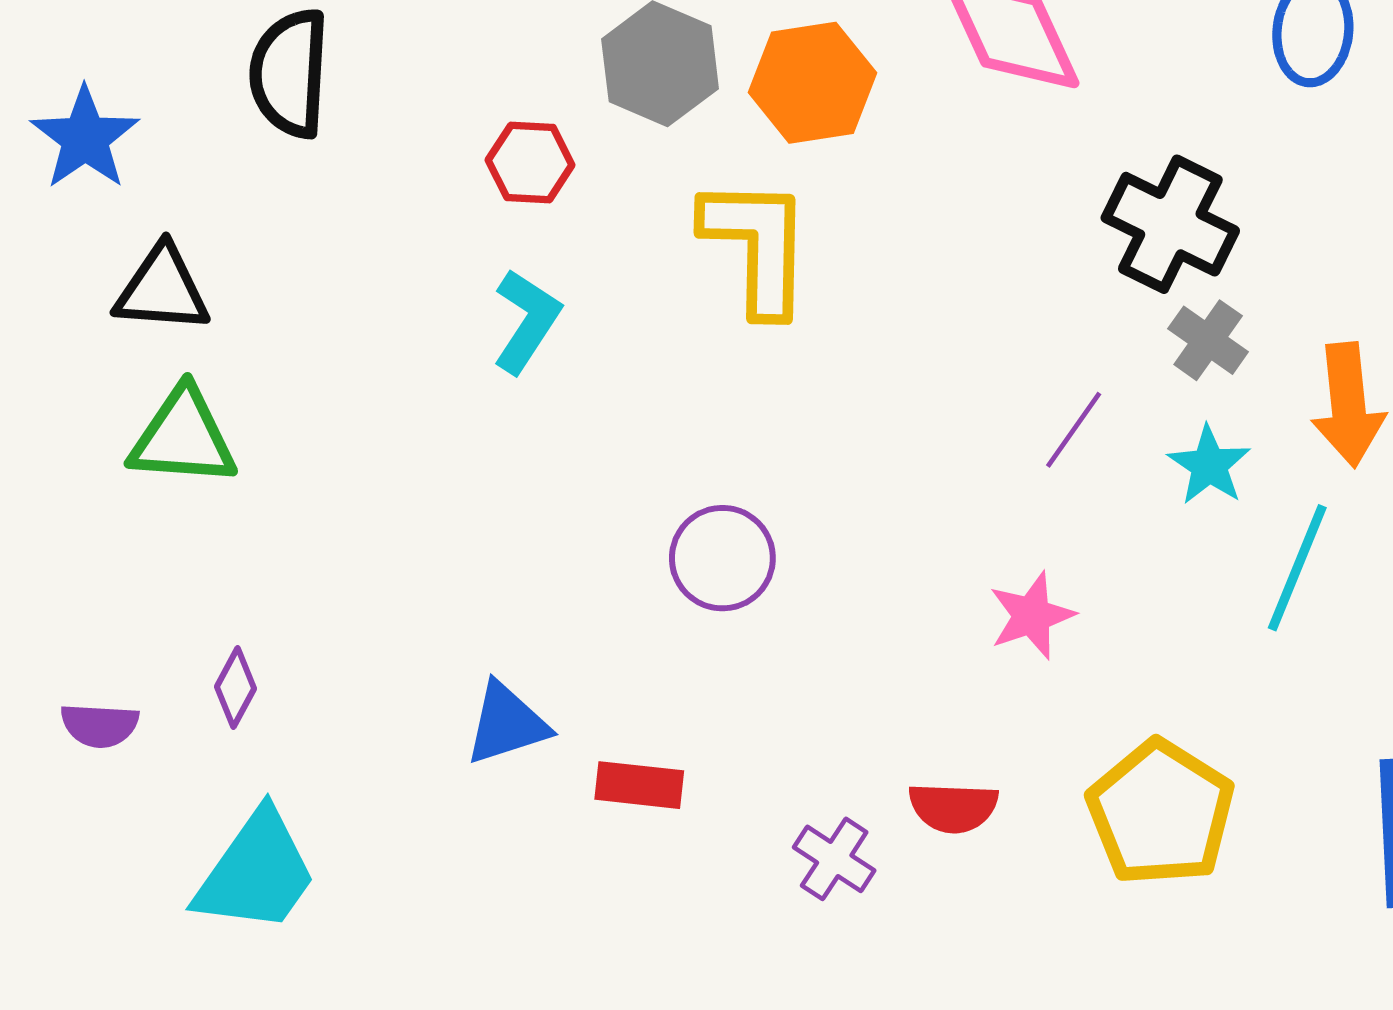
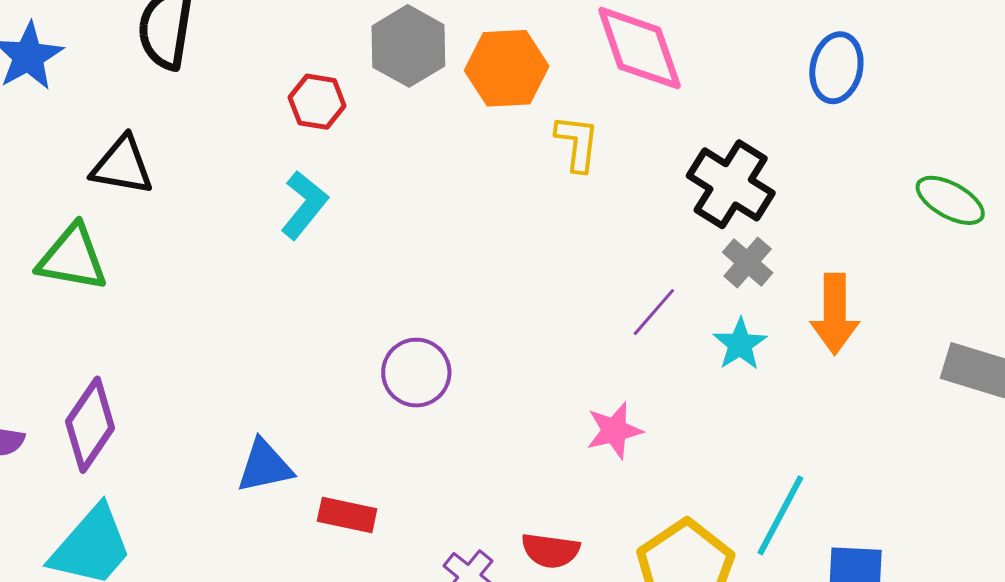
yellow L-shape: (757, 246) -> (577, 143), moved, size x0.6
black triangle: (162, 289) -> (122, 166), moved
cyan line: (1297, 568) -> (780, 515), moved
purple diamond: (235, 688) -> (90, 425), size x1.8

